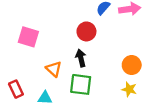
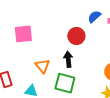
pink square: (28, 37) -> (23, 34), turned -30

